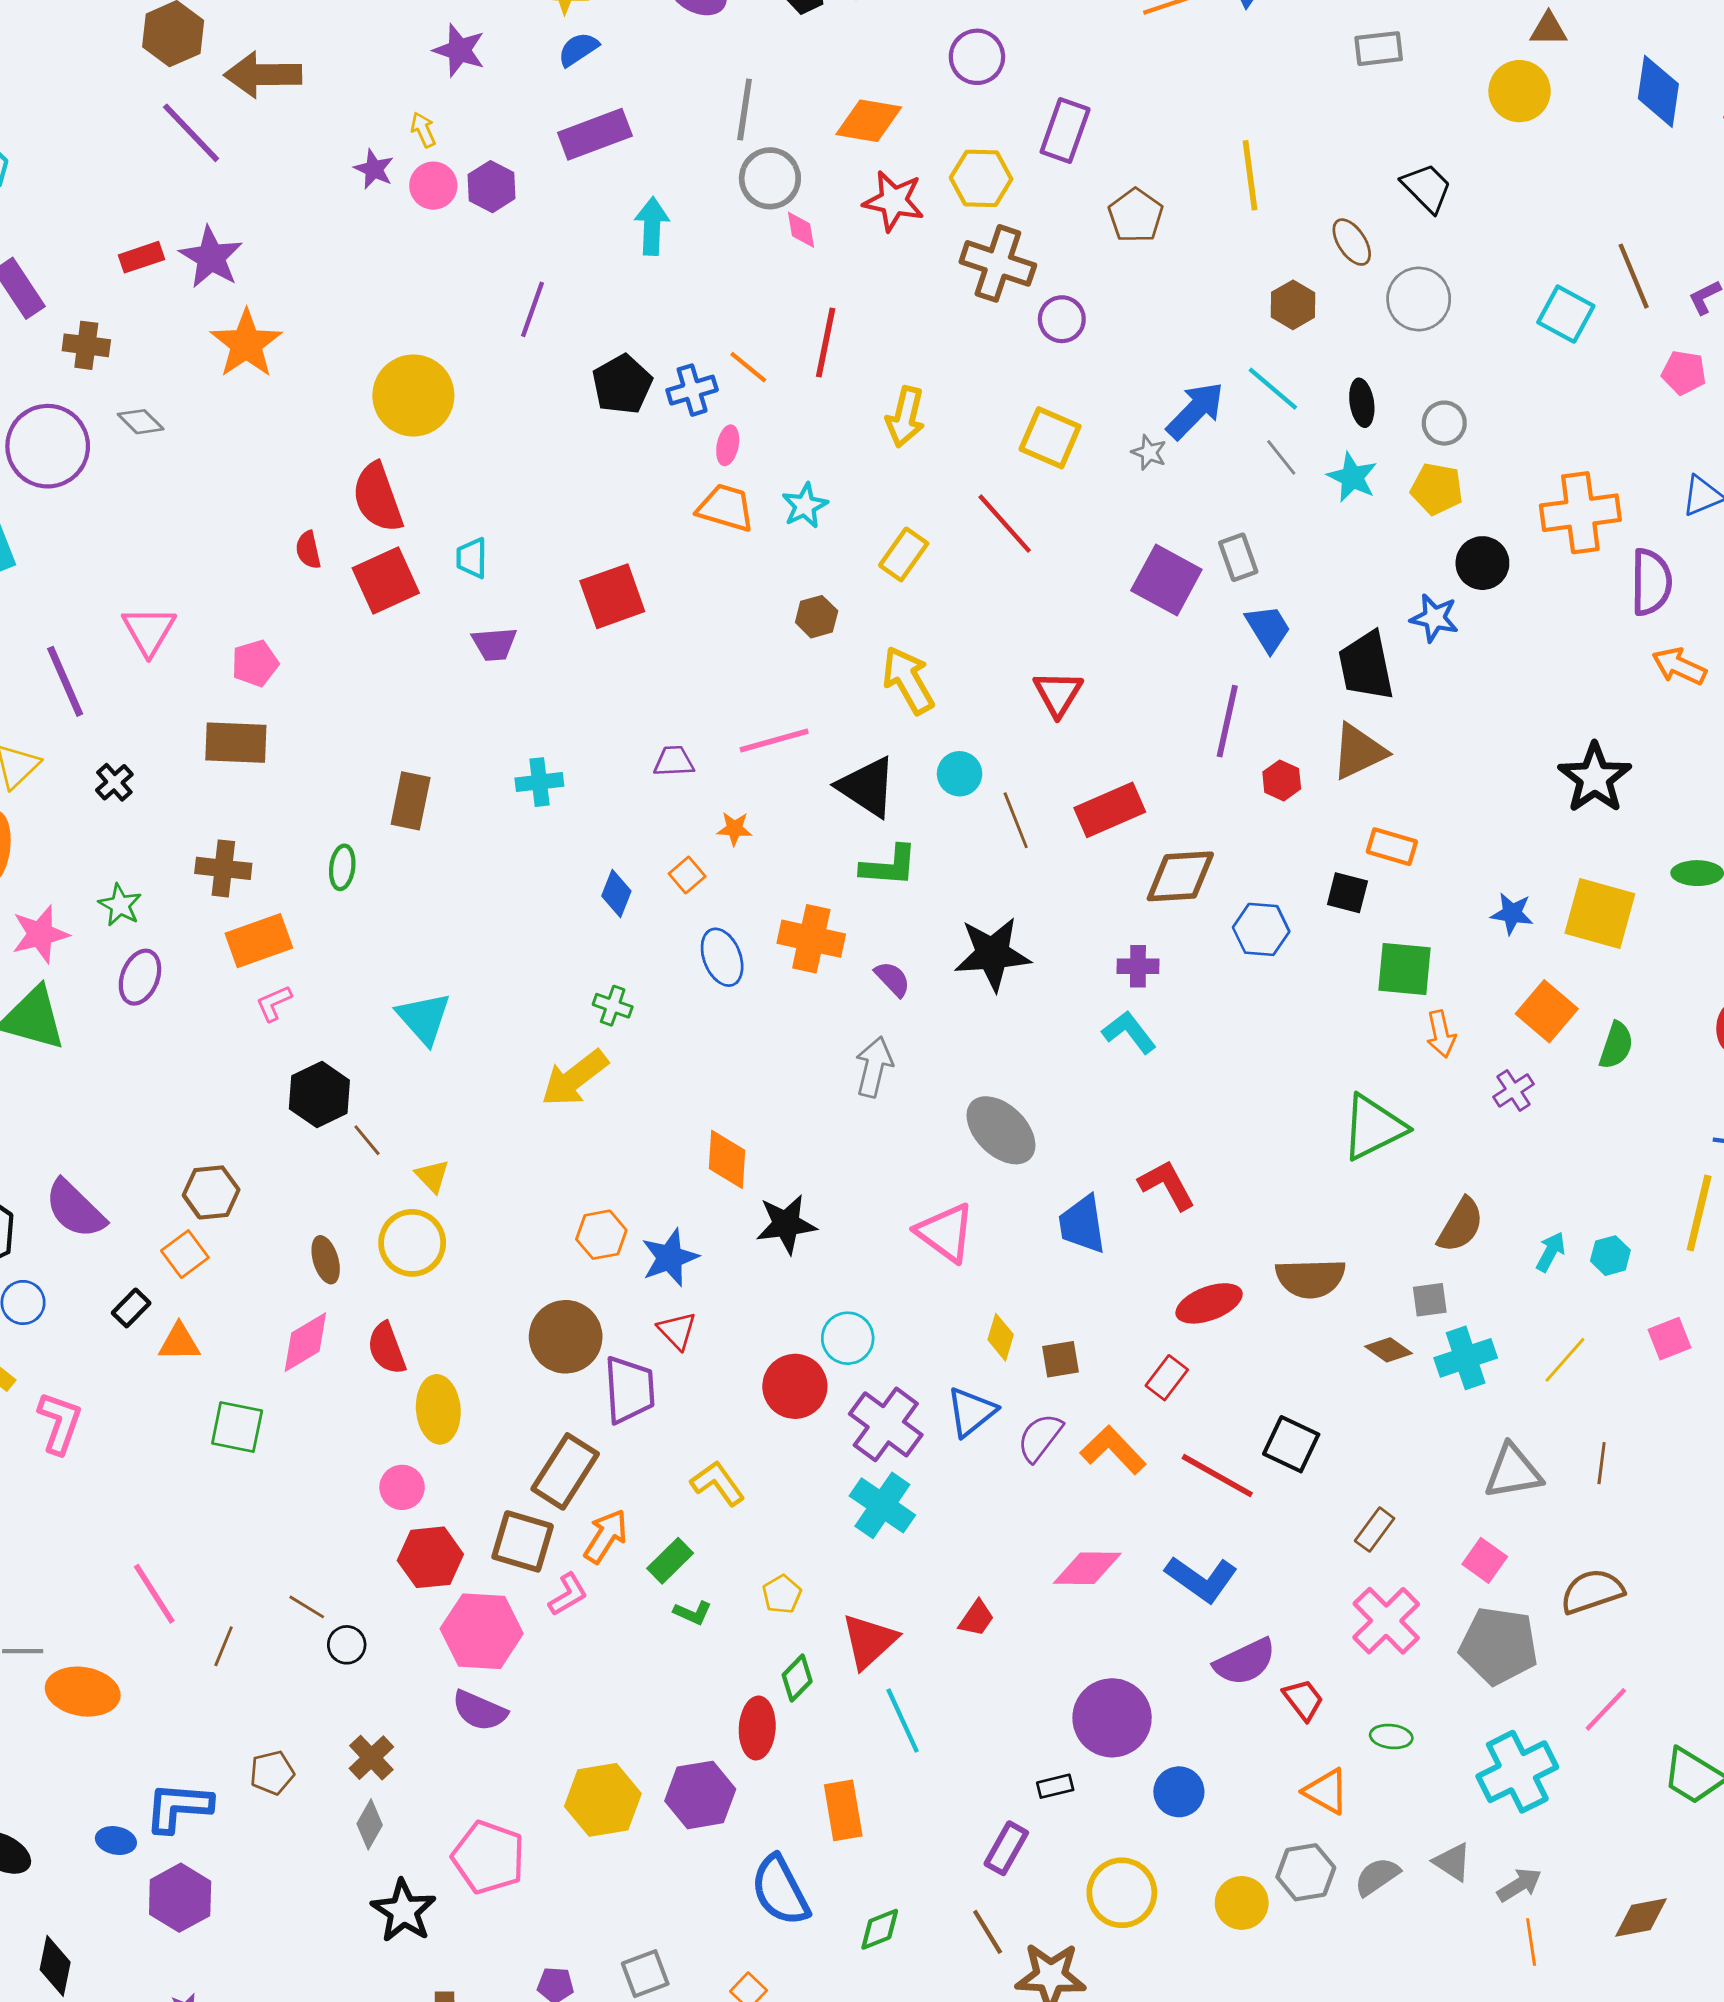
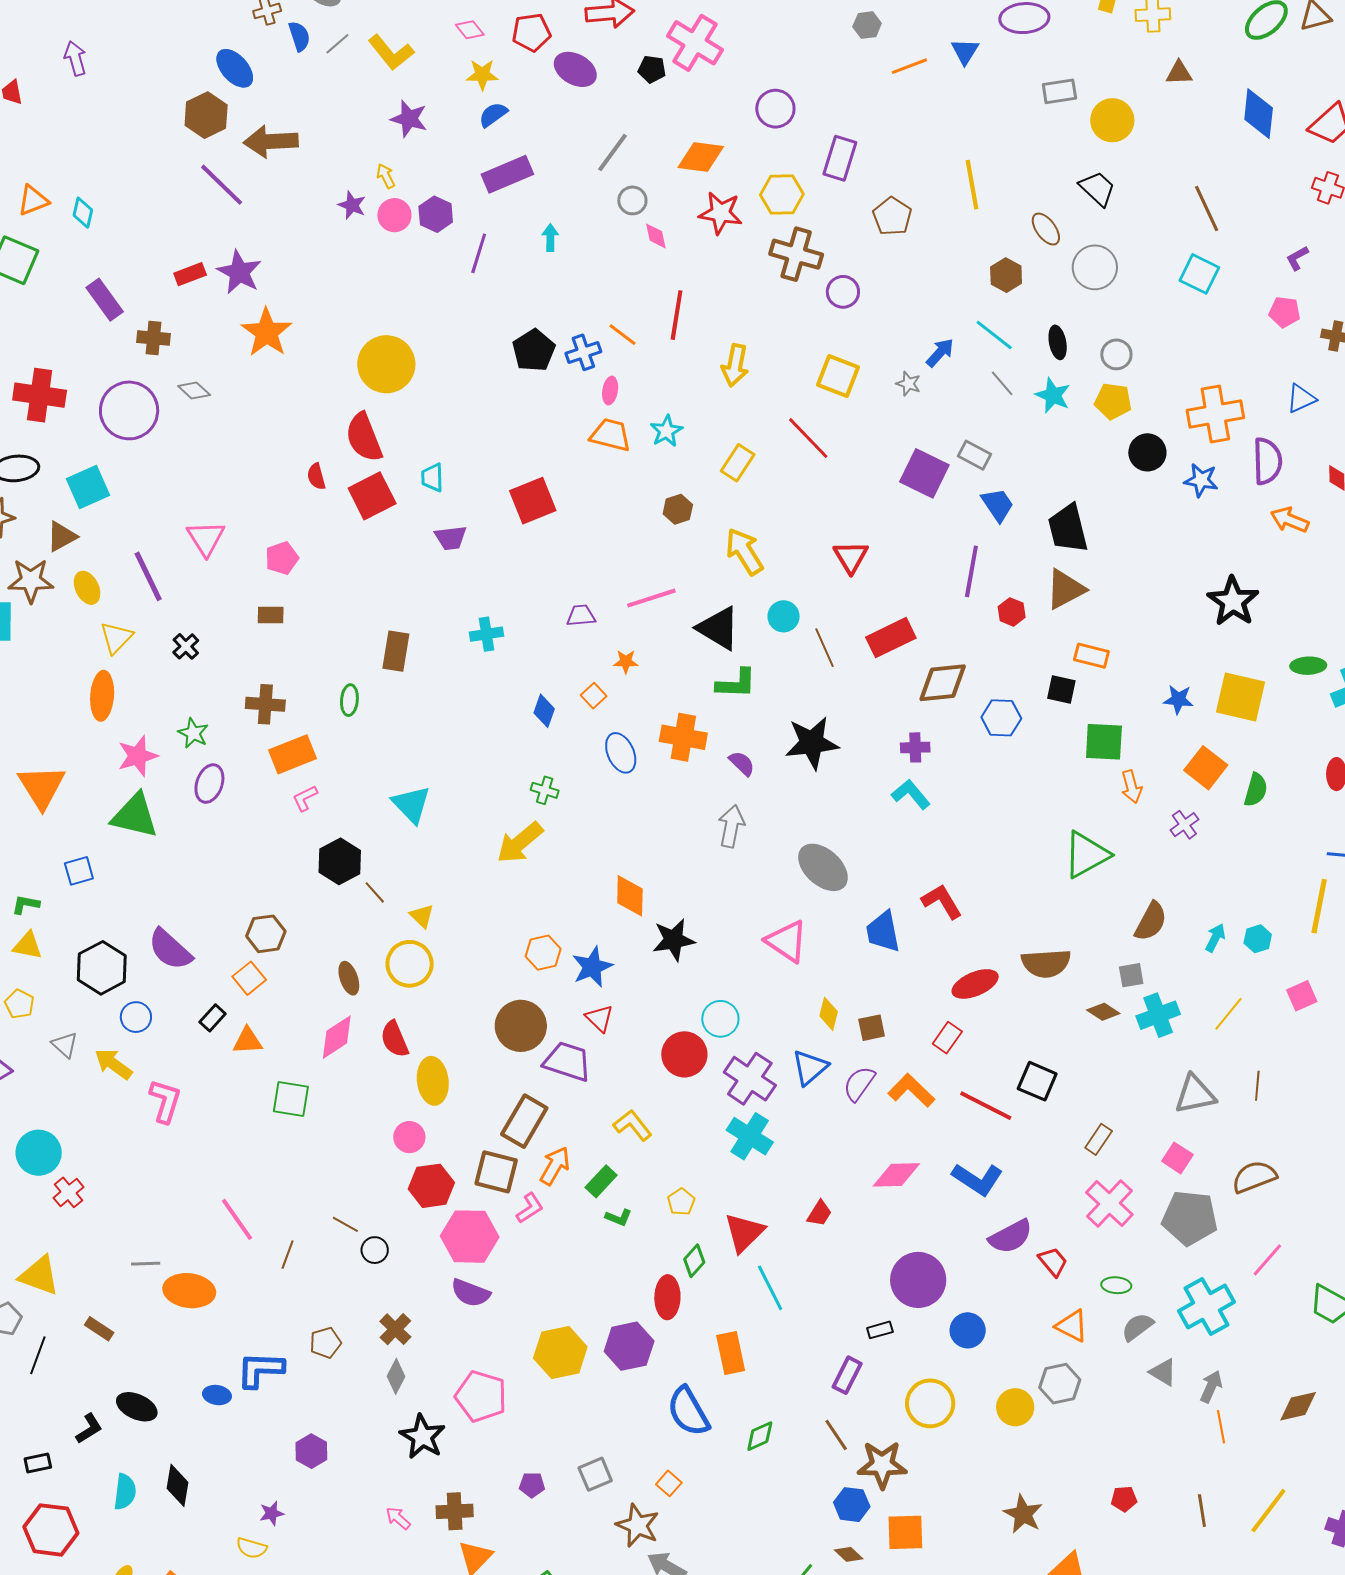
yellow circle: (1520, 91) -> (1112, 120), moved
gray line: (745, 110) -> (613, 153), turned 30
gray circle: (770, 178) -> (632, 200), size x0.7
cyan arrow: (652, 226) -> (550, 238), size x0.7
brown line: (1634, 276) -> (1207, 209), moved
purple line: (533, 309) -> (479, 253), moved
blue arrow: (1195, 410) -> (940, 353), size x0.7
gray rectangle: (1238, 557) -> (975, 455), turned -40
blue star: (1434, 618) -> (1201, 480), moved
brown rectangle: (236, 743) -> (271, 615), size x0.6
purple trapezoid: (629, 1390) -> (567, 1062), turned -66
gray semicircle: (1377, 1876) -> (1137, 1327), moved
gray arrow: (1519, 1885) -> (1211, 1387), turned -32
purple hexagon: (180, 1898) -> (311, 1451), moved, size x0.7

